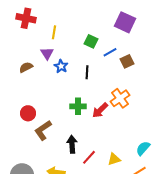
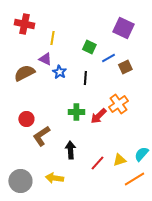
purple triangle: (47, 53) -> (45, 59), turned -32
brown semicircle: (26, 67) -> (24, 73), size x1.5
red line: (89, 157) -> (97, 163), moved
yellow triangle: (114, 159) -> (119, 160), moved

